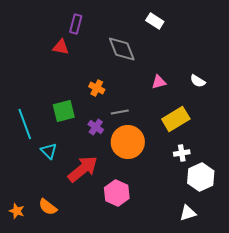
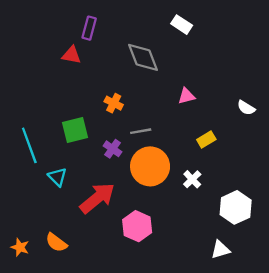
white semicircle: (198, 81) -> (246, 108), moved
yellow rectangle: (176, 119) -> (206, 139), size x0.6
white cross: (182, 153) -> (192, 179), moved, turned -35

